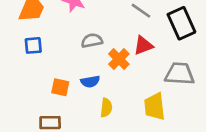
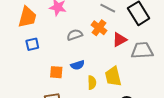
red triangle: (143, 45) -> (120, 40), moved
orange cross: (119, 59) -> (99, 28), moved
yellow trapezoid: (155, 107) -> (113, 76), moved

